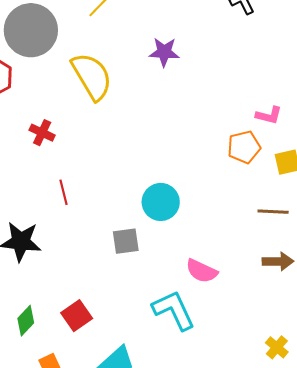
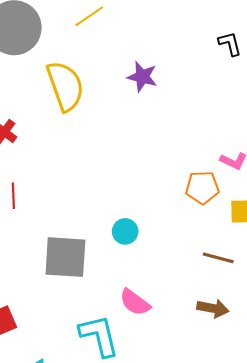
cyan circle: (161, 202) -> (125, 231), moved, size x0.7
gray square: (126, 241) -> (65, 257), size x1.6

